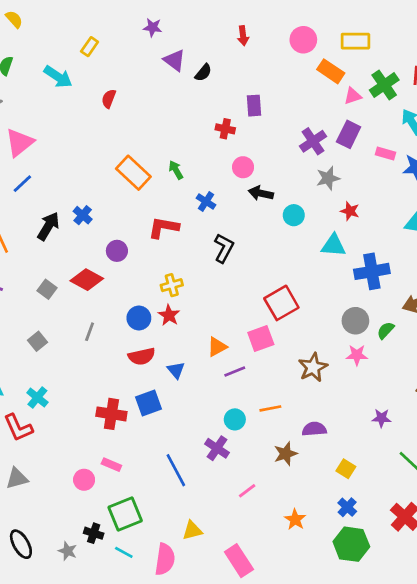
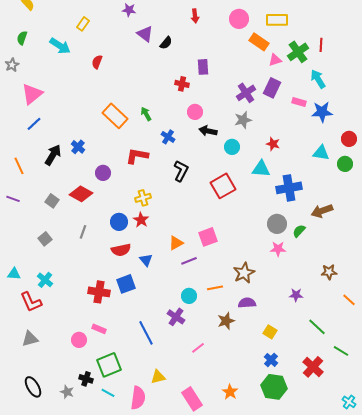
gray star: (328, 178) -> (243, 120), moved
red square: (281, 303) -> (223, 186), moved
brown star: (313, 367) -> (244, 273), moved
orange star: (295, 519) -> (230, 392), moved

